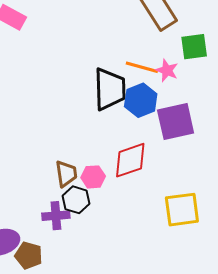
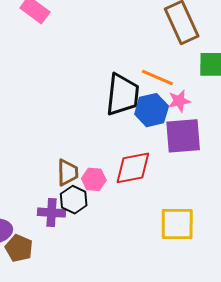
pink star: (167, 70) -> (179, 101), moved, turned 30

